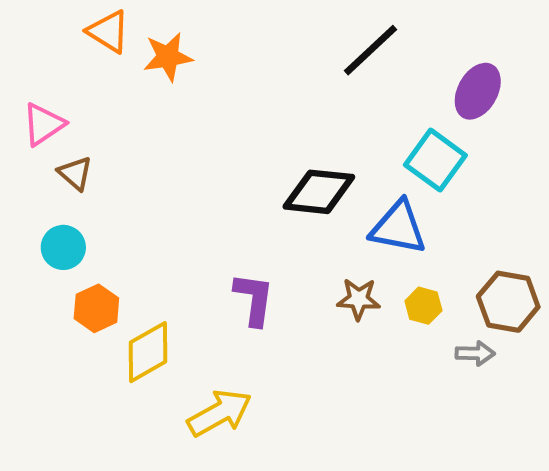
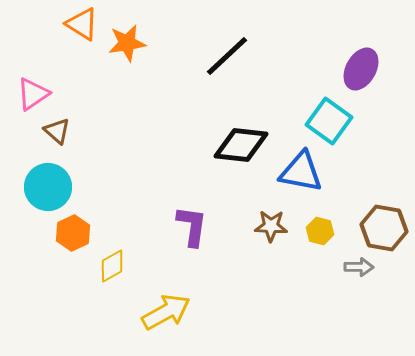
black line: (370, 50) -> (227, 56), moved
cyan circle: (63, 247) -> (48, 187), size x1.4
yellow diamond: (148, 352) -> (112, 266), size x0.7

